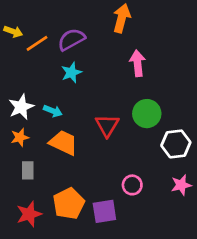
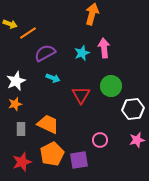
purple semicircle: (71, 39) -> (45, 53), moved
cyan star: (71, 73) -> (82, 53), moved
cyan arrow: (53, 111) -> (53, 78), moved
orange trapezoid: (63, 143) -> (48, 124), moved

